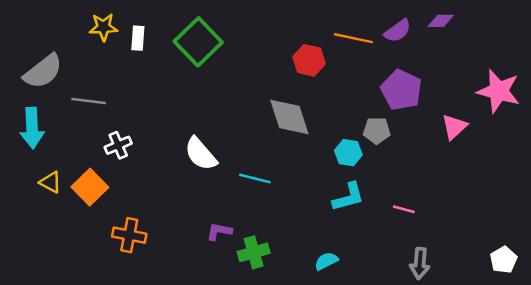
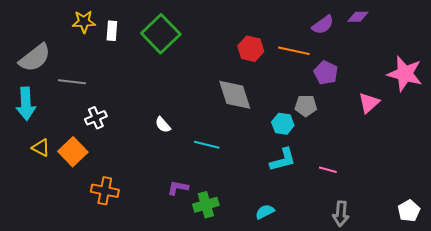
orange line: (353, 38) -> (294, 51), moved
purple pentagon: (401, 90) -> (326, 73), size x0.7
white semicircle: (201, 154) -> (163, 125), size x0.6

